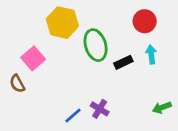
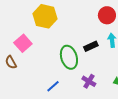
green ellipse: (96, 45) -> (69, 57), moved
purple cross: (100, 109) -> (89, 81), moved

